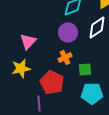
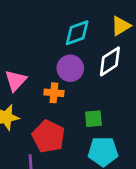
orange cross: (65, 57) -> (54, 93), moved, turned 32

